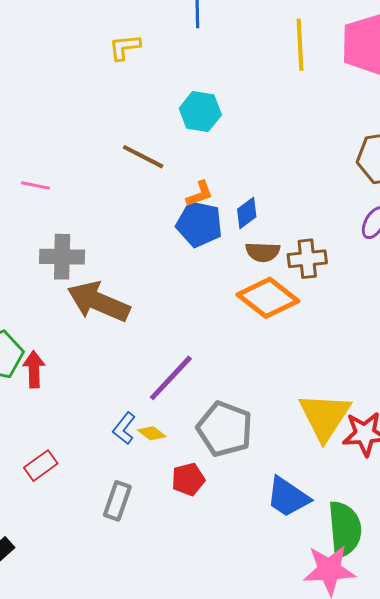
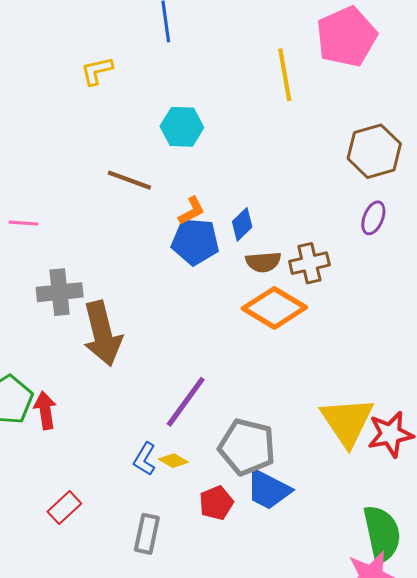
yellow line: (300, 45) -> (285, 75), moved
brown arrow: (98, 302) -> (102, 333), turned -120
blue trapezoid: (288, 497) -> (268, 490), moved

